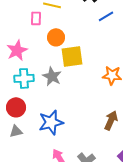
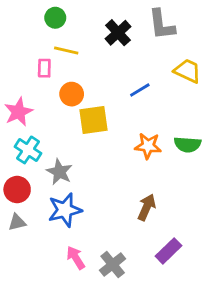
blue line: (106, 16) -> (140, 90), moved
gray star: (52, 76) -> (59, 172), moved
cyan cross: (24, 78) -> (28, 150), turned 36

